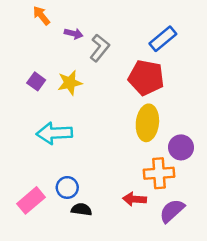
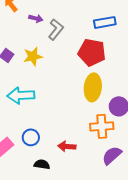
blue rectangle: (163, 39) -> (105, 22), turned 30
red arrow: (134, 199) -> (67, 146), moved
black semicircle: (81, 209) -> (42, 164), moved

